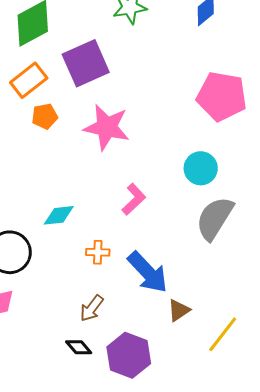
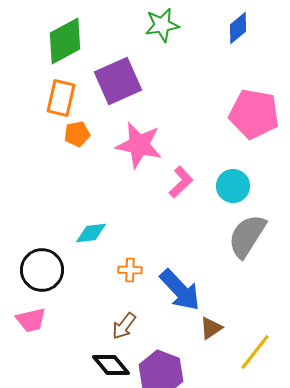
orange rectangle: (29, 80) -> (61, 98), turned -39
pink L-shape: (134, 199) -> (181, 182), moved
black diamond: (79, 347) -> (111, 365), size x1.4

